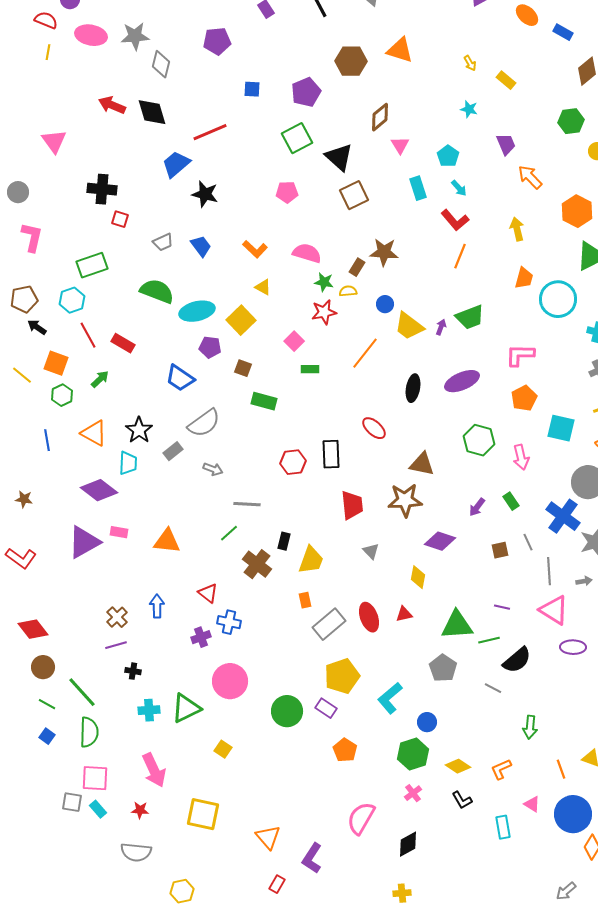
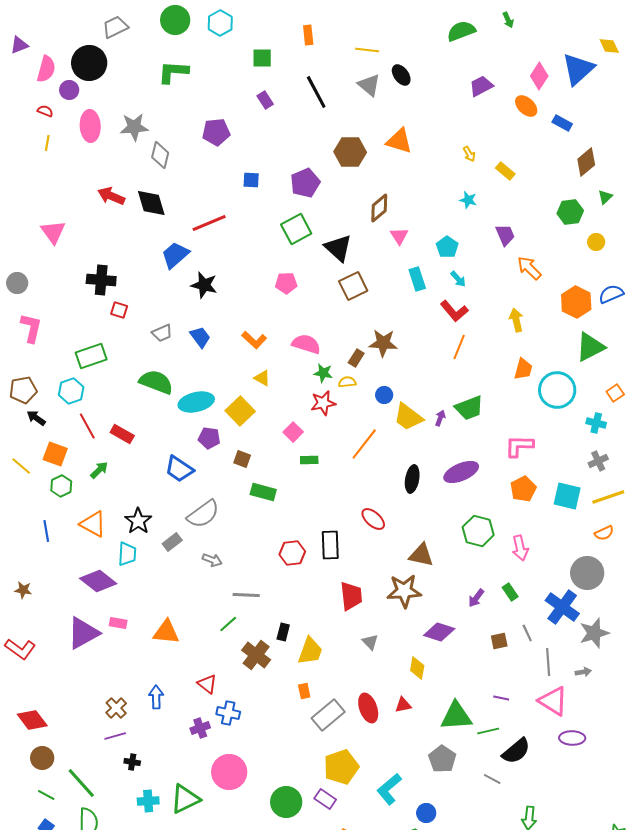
red semicircle: (46, 20) -> (45, 111), size x0.7
pink ellipse: (91, 35) -> (90, 126), turned 76
cyan square: (561, 428) -> (567, 496), moved

